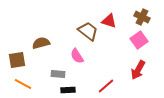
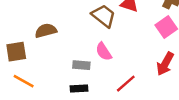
pink semicircle: (77, 56) -> (104, 52), moved
gray rectangle: (58, 74) -> (81, 65), moved

